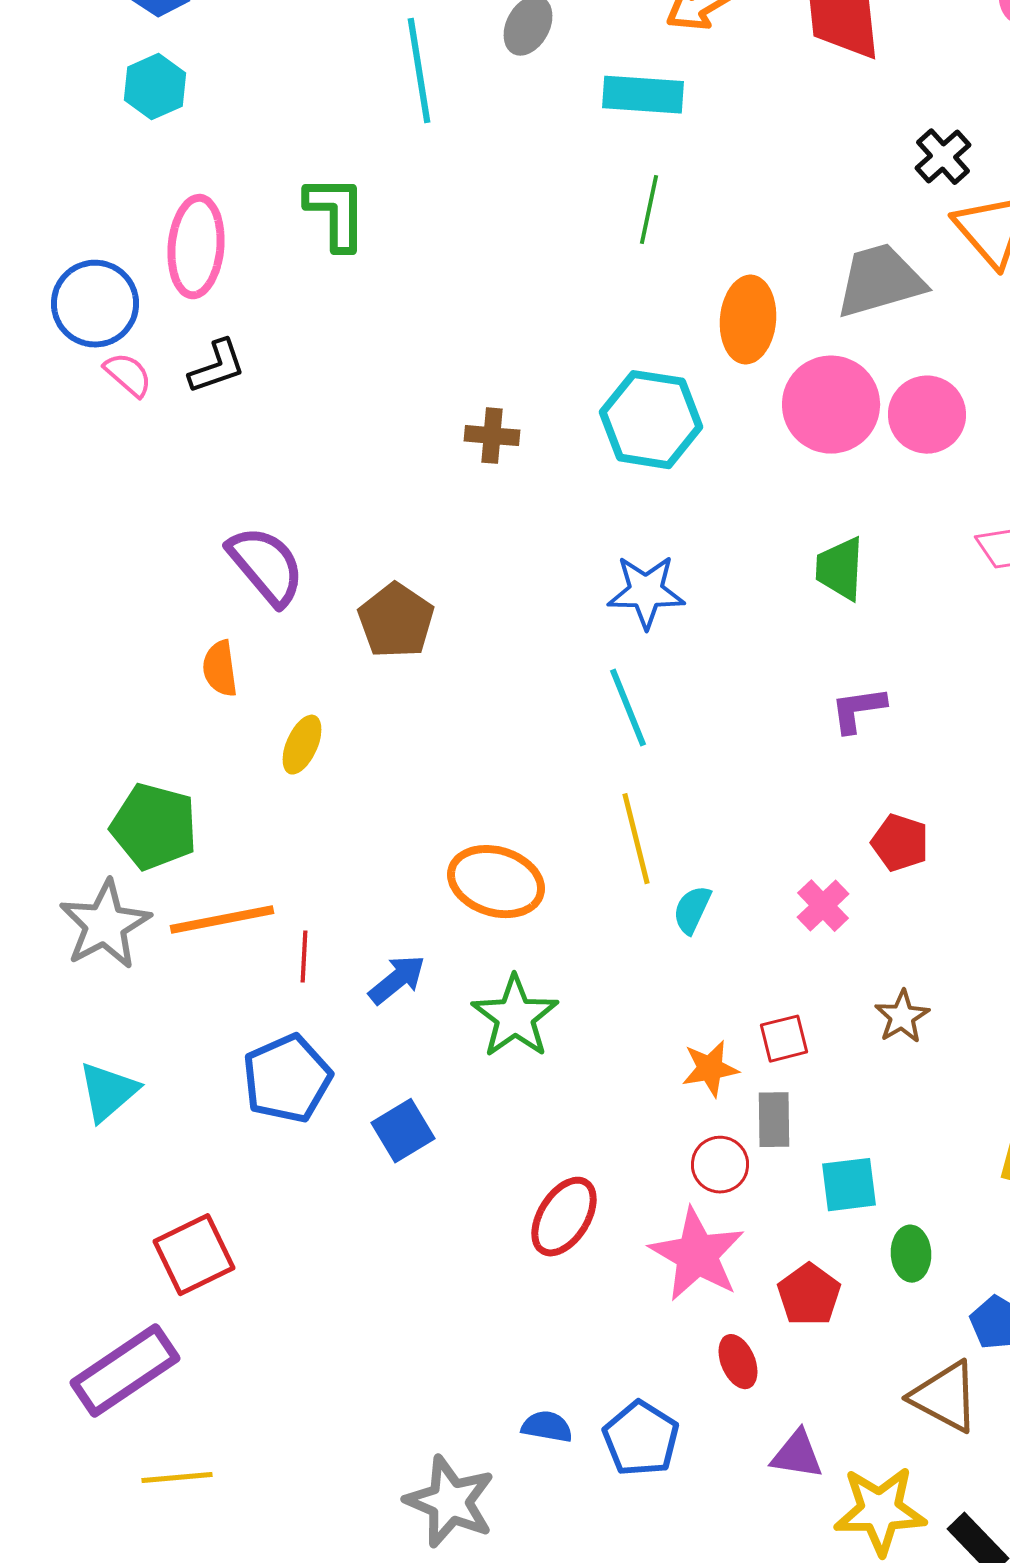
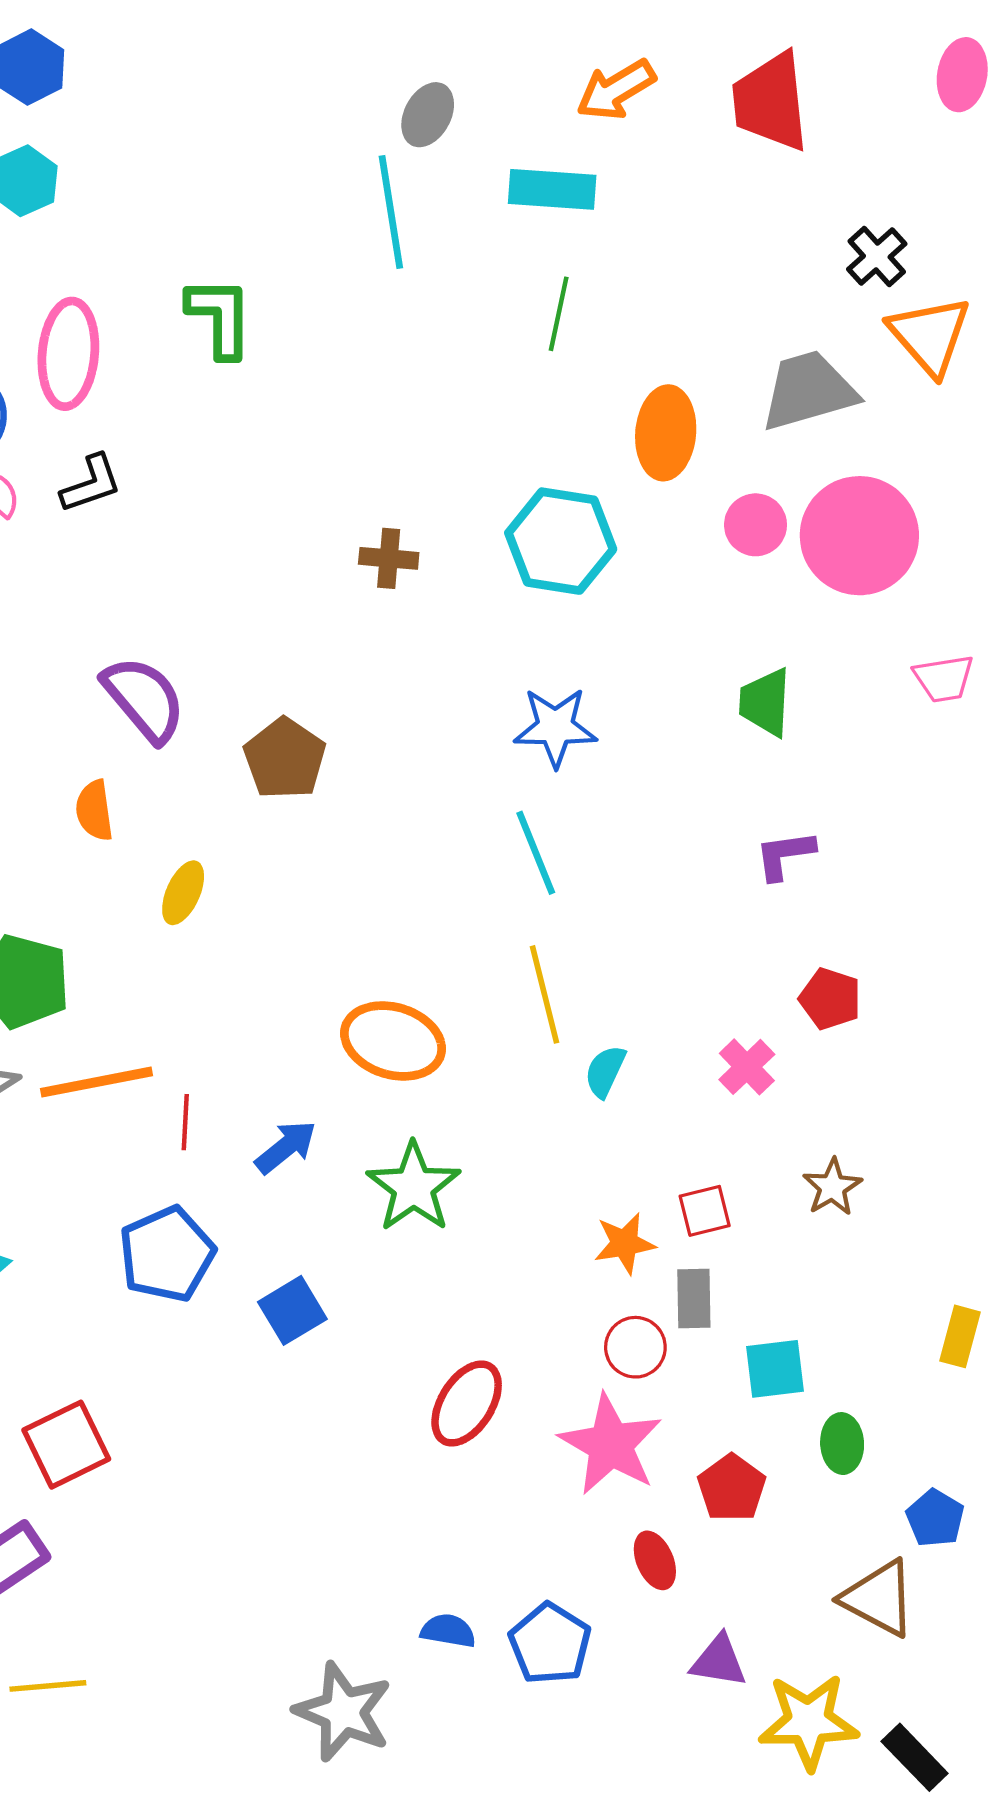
cyan line: (419, 71) -> (391, 212), moved
pink circle: (831, 405) -> (756, 525), size x0.6
pink circle: (927, 415) -> (859, 536), size x1.4

